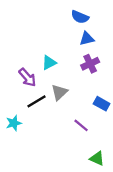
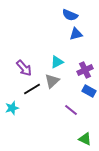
cyan triangle: (49, 63) -> (57, 62), moved
purple cross: (90, 64) -> (85, 70), moved

